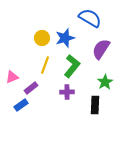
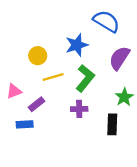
yellow circle: (42, 38) -> (38, 56), moved
yellow line: (45, 65) -> (53, 77), turned 54
blue rectangle: (21, 105) -> (25, 124), turned 32

